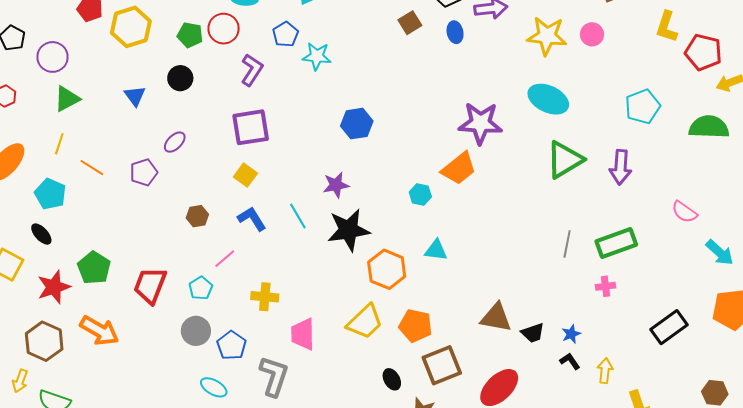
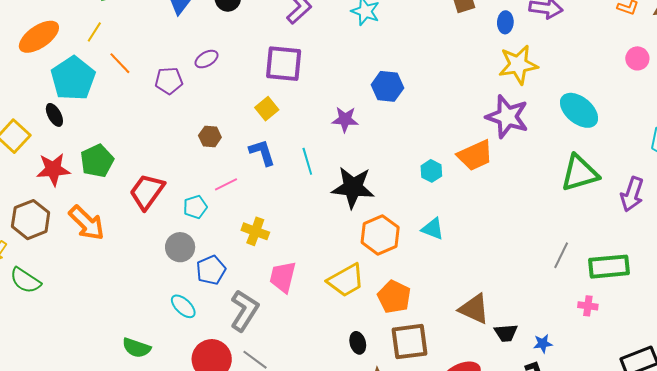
yellow star: (547, 36) -> (518, 65), moved, turned -30
purple star: (336, 185) -> (345, 119), moved
cyan pentagon: (50, 194) -> (73, 78), size x1.4

